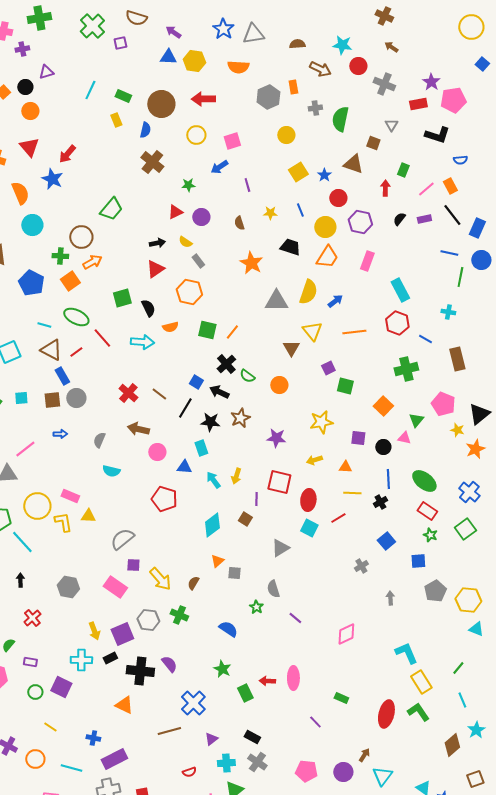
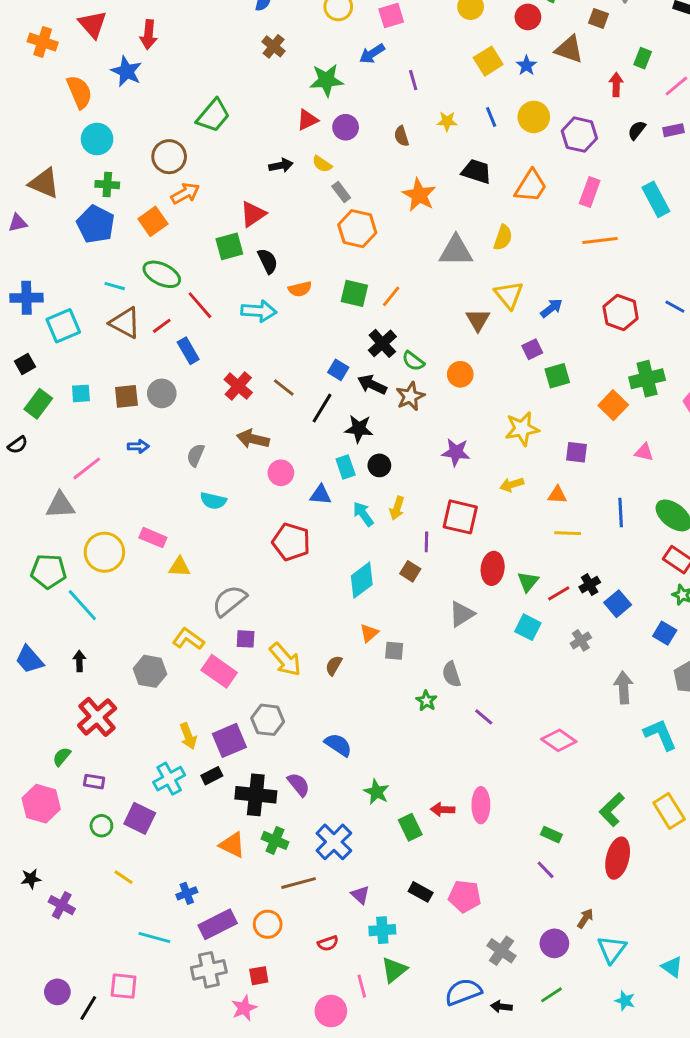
red arrow: (67, 154) -> (149, 35), turned -36
brown cross: (152, 162) -> (274, 46), size x0.7
green star: (188, 185) -> (326, 80), size x1.6
red circle: (338, 198) -> (528, 17), moved
yellow circle: (325, 227) -> (534, 117), moved
green cross: (60, 256) -> (107, 185), moved
red triangle: (155, 269) -> (253, 214), moved
cyan rectangle: (400, 290) -> (656, 199), moved
orange hexagon: (189, 292) -> (357, 229), moved
yellow semicircle: (308, 292) -> (503, 238), size x0.7
blue arrow: (335, 301) -> (551, 308), moved
red hexagon: (397, 323) -> (621, 313), moved
orange line: (354, 332) -> (600, 240), moved
green cross: (406, 369) -> (647, 379), moved
blue rectangle: (62, 376) -> (188, 351), moved
green square: (345, 386) -> (557, 376), turned -30
brown star: (240, 418) -> (410, 396), moved
green triangle: (416, 420) -> (528, 582), moved
black circle: (383, 447) -> (379, 465), moved
red ellipse: (308, 500) -> (493, 568), moved
black cross: (380, 502) -> (590, 585), moved
red line: (338, 518) -> (559, 593), moved
yellow L-shape: (63, 522) -> (188, 639), moved, turned -45
cyan square: (309, 528) -> (528, 627), moved
blue square: (418, 561) -> (665, 633), turned 35
gray arrow: (390, 598) -> (623, 688), size x1.5
green cross: (179, 615) -> (275, 840), moved
red cross: (32, 618) -> (97, 717), size x1.5
blue semicircle: (228, 629) -> (338, 745), moved
pink diamond: (346, 634) -> (559, 740), turned 60
cyan L-shape: (406, 653) -> (660, 735), moved
cyan cross: (81, 660) -> (169, 779), turned -30
green L-shape: (418, 712) -> (612, 810), moved, turned -100
purple line: (315, 722) -> (546, 870), moved
blue cross: (93, 738) -> (187, 893), turned -32
purple triangle: (211, 739) -> (360, 895), turned -40
orange circle: (35, 759) -> (268, 924), moved
gray cross: (257, 762) -> (501, 951), moved
pink pentagon: (306, 771) -> (465, 896), moved

